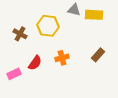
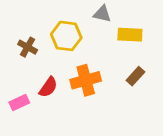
yellow rectangle: (94, 15) -> (130, 35), moved
orange cross: (62, 58) -> (86, 80), size x1.5

